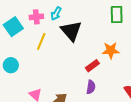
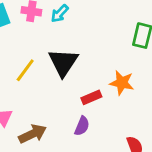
black triangle: (71, 31) -> (63, 62), moved
yellow line: (41, 41) -> (25, 70), moved

